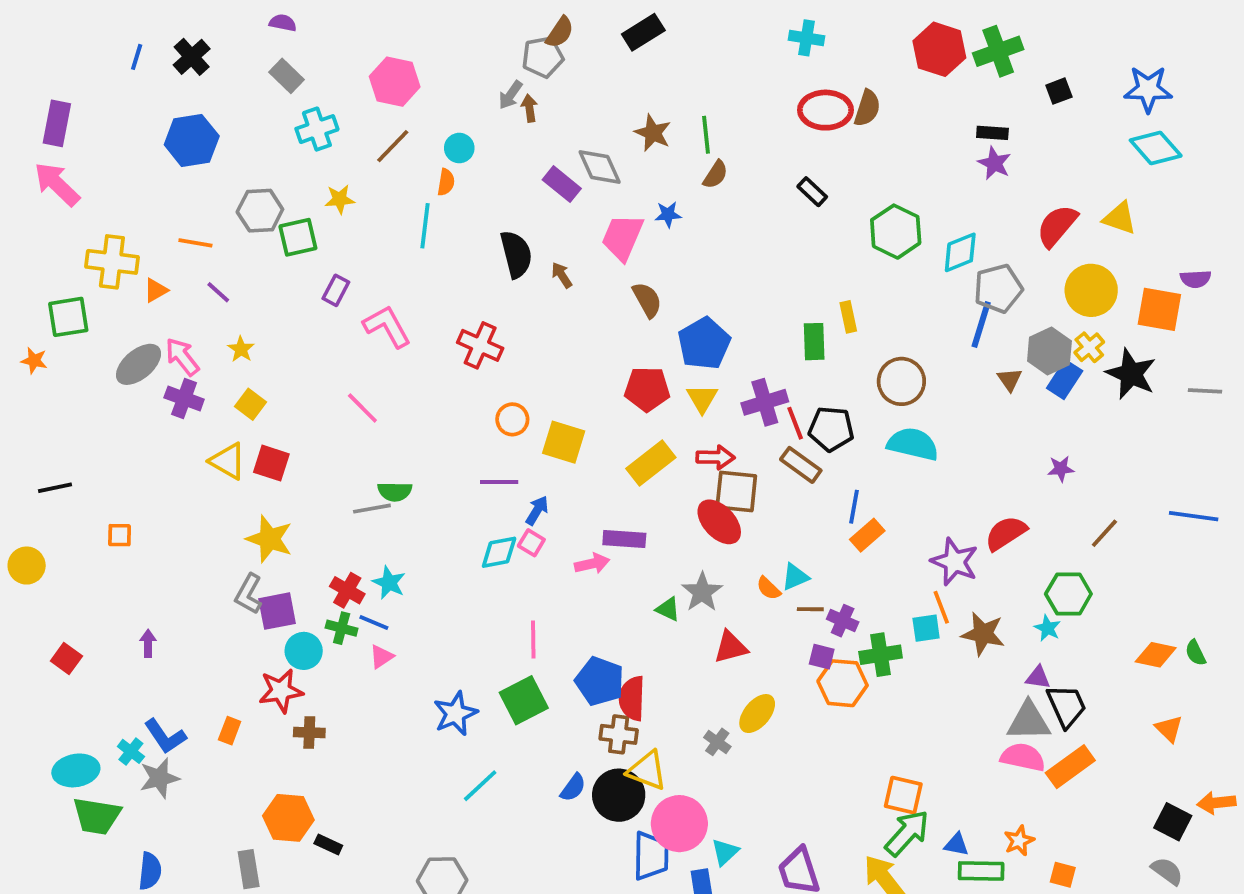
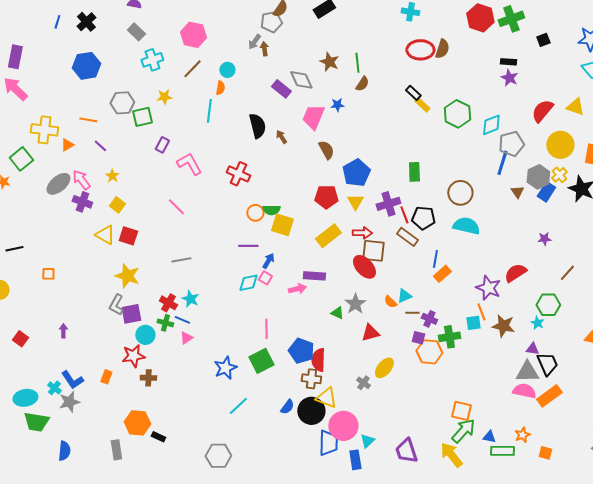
green square: (68, 317) -> (21, 159), turned -30
yellow rectangle: (848, 317) -> (422, 105), moved, turned -35
green semicircle: (395, 492) -> (271, 210), moved

